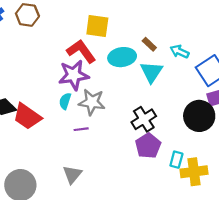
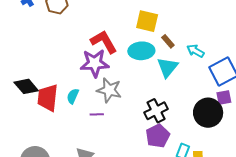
yellow square: (97, 26) -> (147, 21), moved
cyan semicircle: (65, 101) -> (73, 96), moved
red trapezoid: (27, 116) -> (48, 98), turned 56

